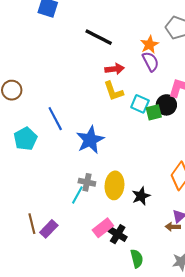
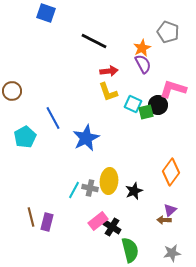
gray cross: (87, 182) -> (90, 188), moved
purple rectangle: (49, 229) -> (47, 222), turned -30
green semicircle: (137, 259) -> (130, 250), size x1.4

